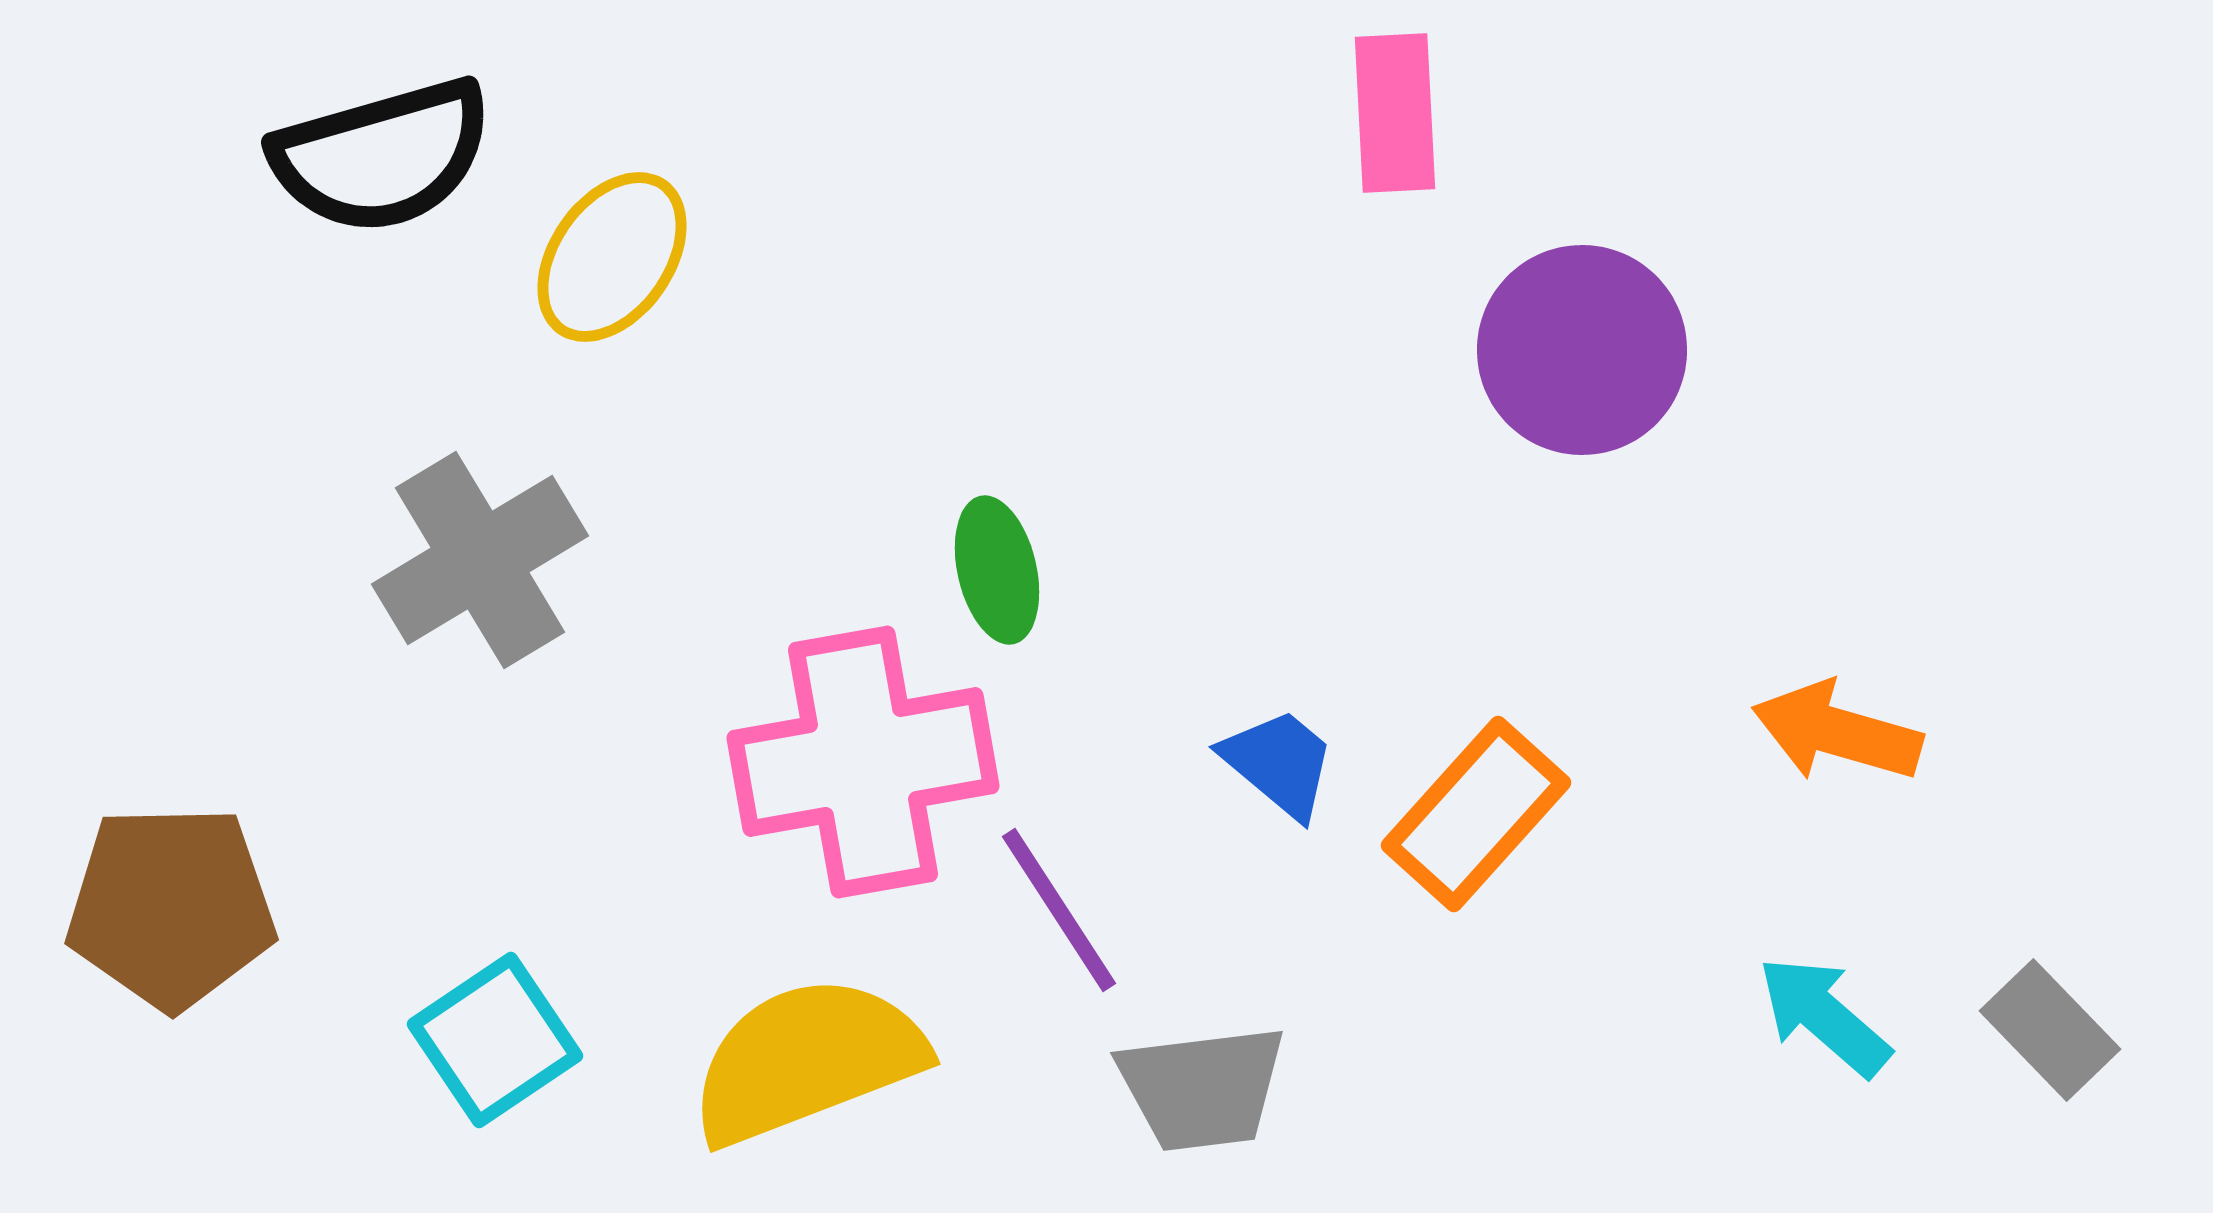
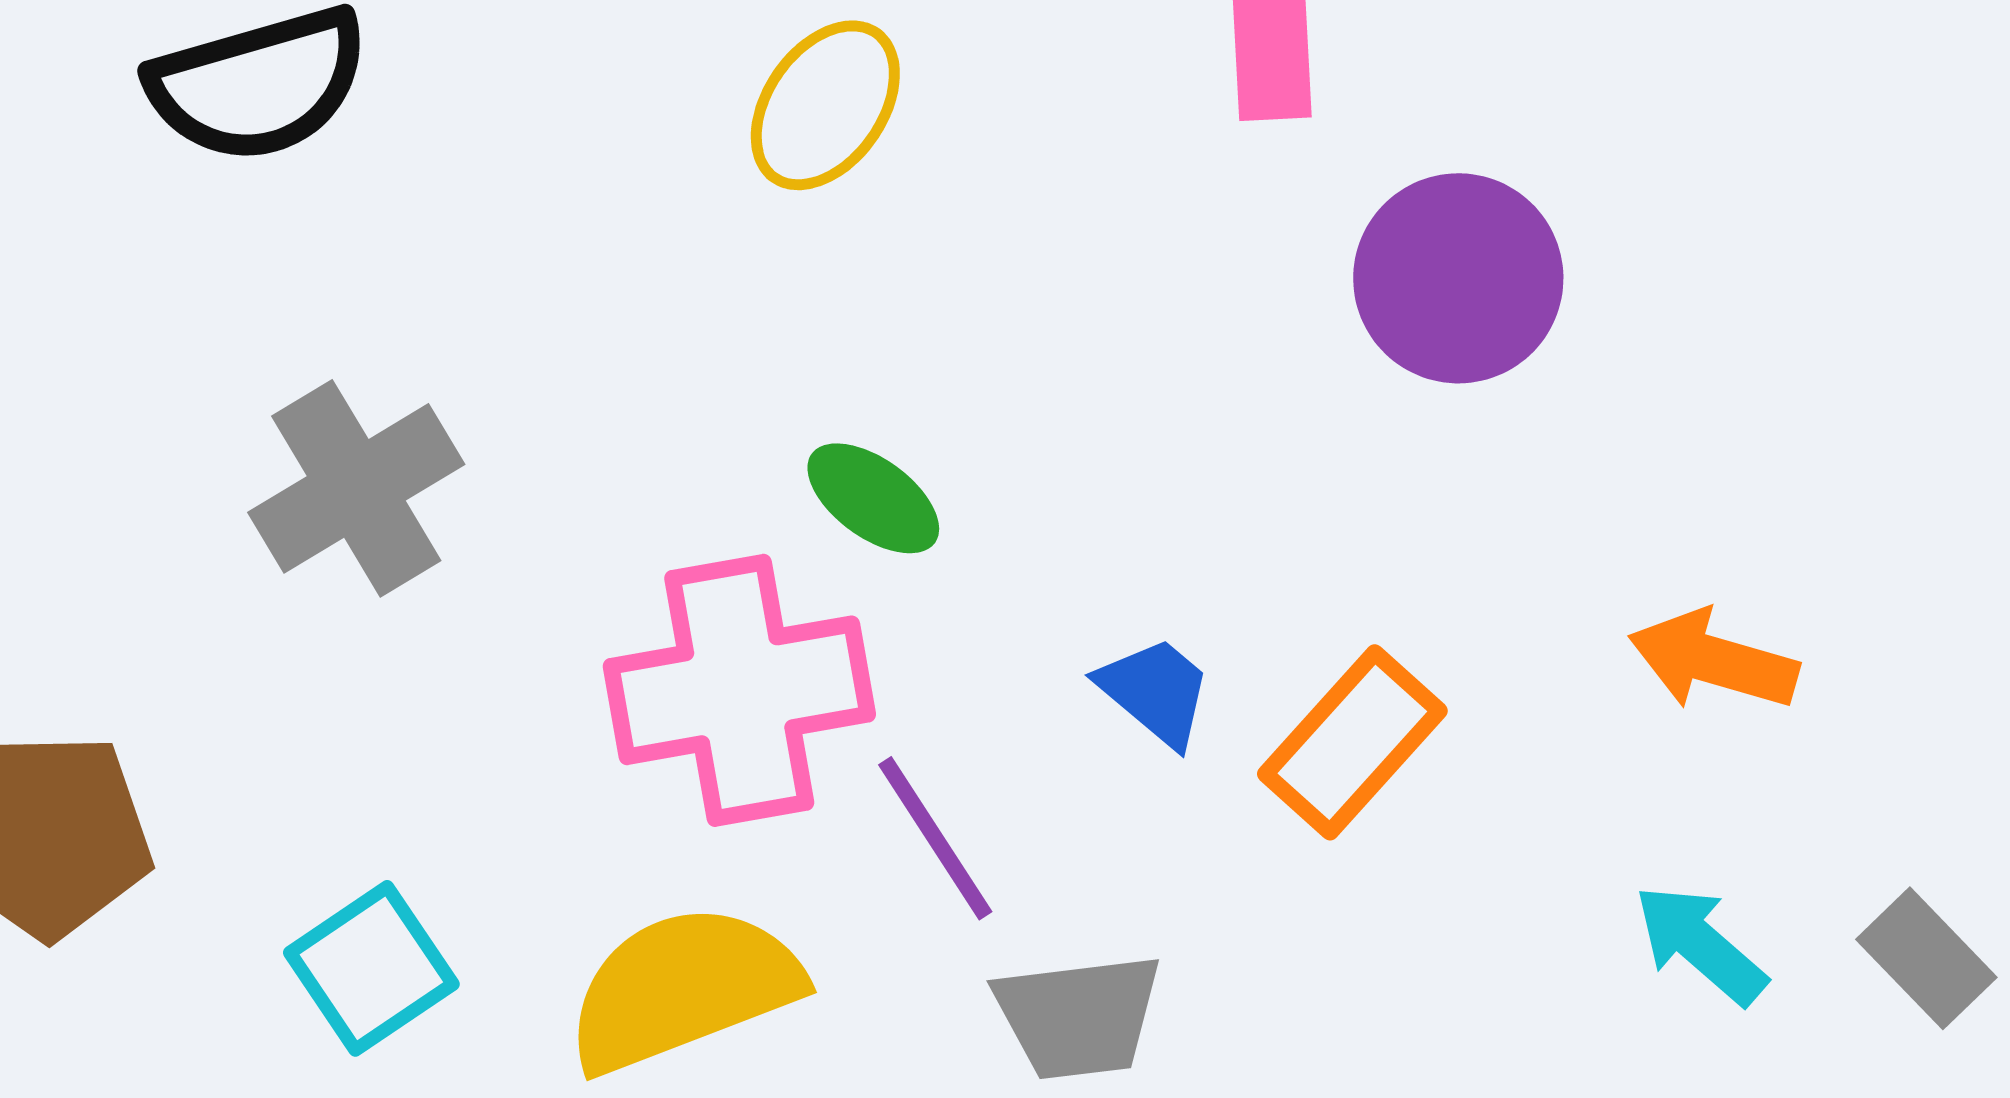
yellow ellipse: (612, 257) -> (825, 105), moved
green ellipse: (997, 570) -> (873, 498), turned -41

